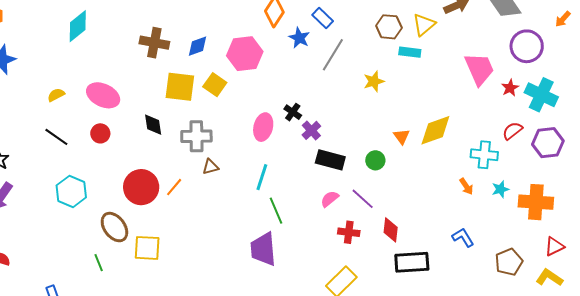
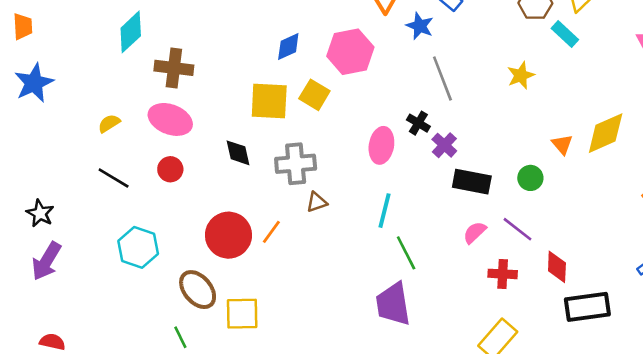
brown cross: (154, 43) -> (174, 68), moved
cyan rectangle: (410, 52) -> (565, 34), turned 40
gray line: (333, 55) -> (442, 79), moved, turned -48

